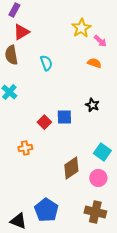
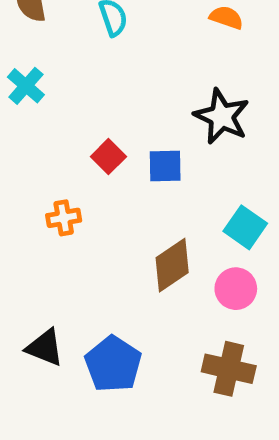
black star: (92, 105) -> (222, 116), size x1.6
blue square: (64, 117) -> (165, 166), moved
black triangle: (18, 221) -> (45, 348), moved

